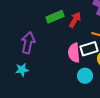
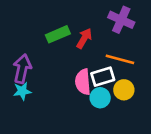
cyan star: (22, 70) -> (22, 91), moved
cyan circle: (85, 76) -> (100, 98), moved

